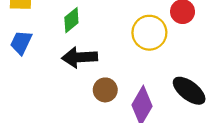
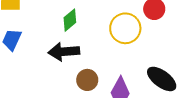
green diamond: (71, 20) -> (70, 20), moved

